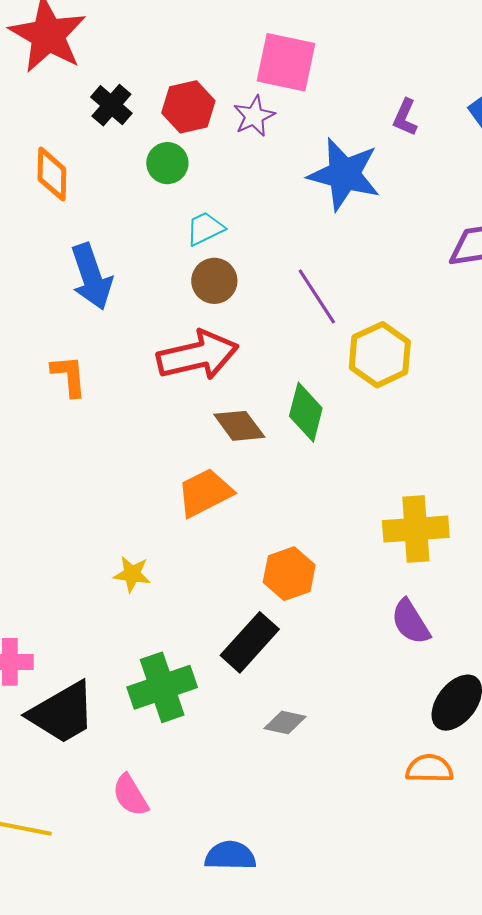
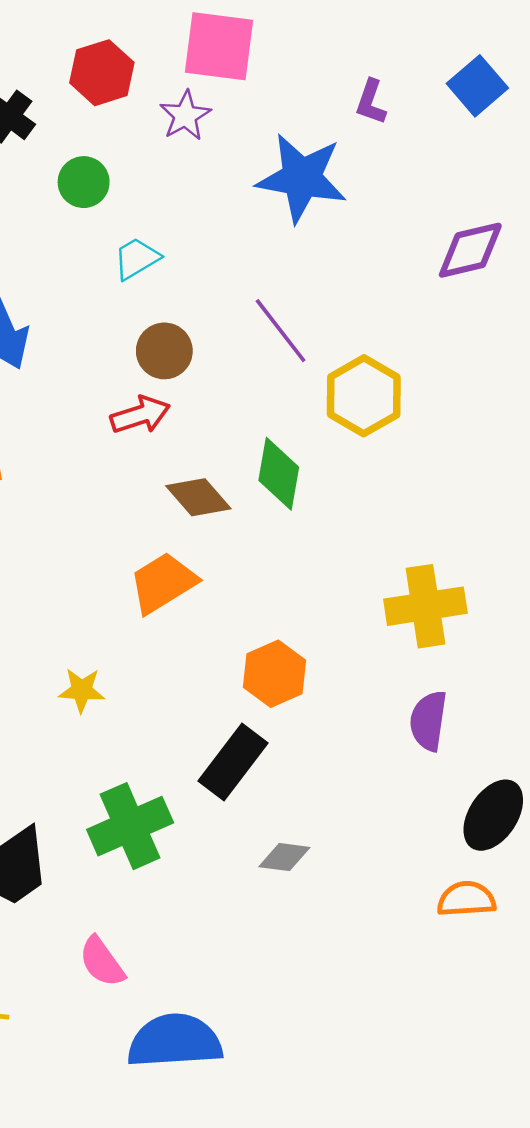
red hexagon: (188, 107) -> (102, 73), moved
brown circle: (214, 281) -> (164, 351), moved
red arrow: (198, 355) -> (140, 415), size x0.6
purple semicircle: (411, 622) -> (428, 721), turned 45
blue semicircle: (230, 856) -> (175, 1041), moved, size x1.5

